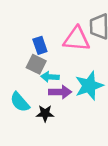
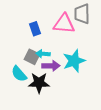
gray square: (36, 64) -> (32, 57), moved
black star: (45, 113) -> (39, 83), size x1.5

